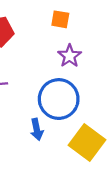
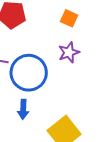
blue circle: (59, 99) -> (29, 73), moved

